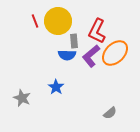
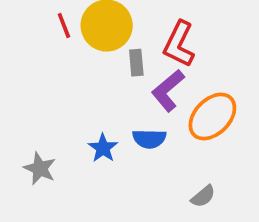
orange ellipse: (115, 53) -> (212, 116), moved
blue semicircle: (67, 55) -> (149, 139), moved

